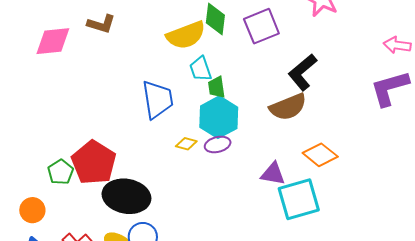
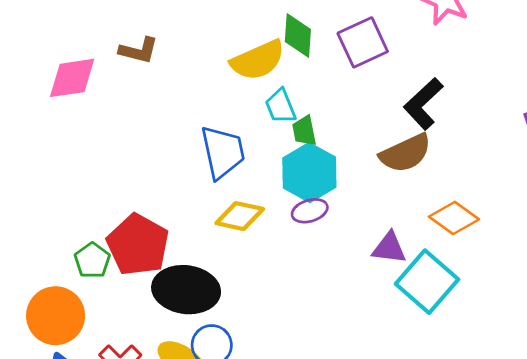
yellow diamond: (186, 144) -> (240, 216), moved, size x1.6
cyan square: (299, 199) -> (427, 282), turned -30
orange circle: (32, 210) -> (56, 316), size x1.6

